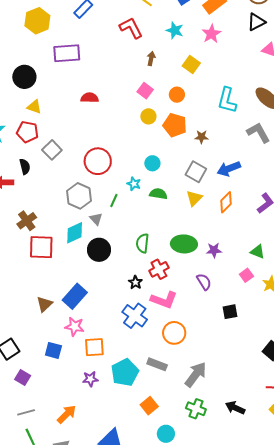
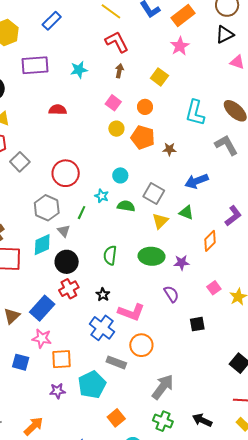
red L-shape: (131, 28) -> (117, 42), moved
cyan star: (175, 30) -> (79, 70), moved, turned -30
gray square: (196, 172) -> (154, 193), moved
yellow triangle: (194, 198) -> (160, 221), moved
orange diamond: (226, 202) -> (210, 241), moved
green triangle: (258, 252) -> (186, 213), moved
red cross: (159, 269) -> (69, 289), moved
gray rectangle: (157, 364) -> (116, 362), moved

